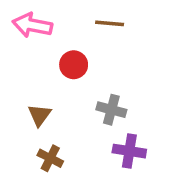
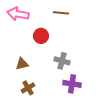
brown triangle: (39, 115) -> (22, 64), turned 40
brown cross: (50, 158) -> (28, 88), turned 32

